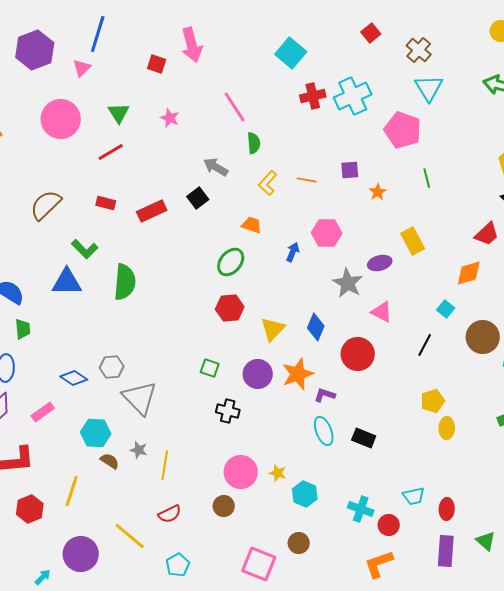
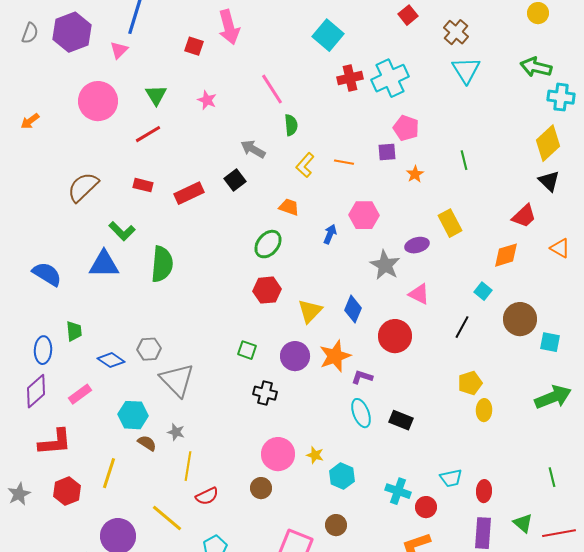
pink pentagon: (403, 130) -> (406, 128), moved, size x0.7
green trapezoid: (23, 329) -> (74, 331), moved
yellow line: (165, 465) -> (188, 466), moved

